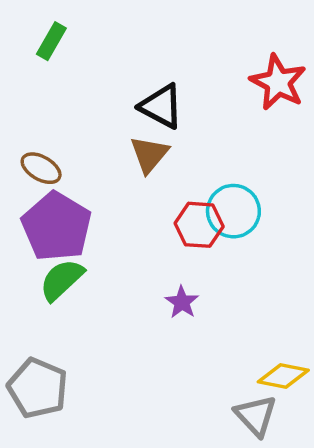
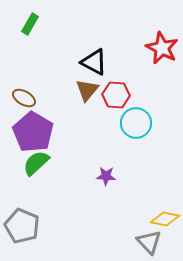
red hexagon: (199, 225) -> (116, 95), moved
purple star: (182, 302) -> (106, 176), turned -30

